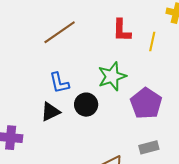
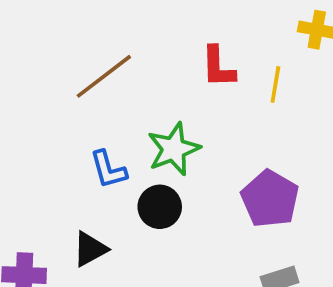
green star: (112, 76) -> (174, 149), moved
black triangle: (50, 112) -> (90, 249), moved

